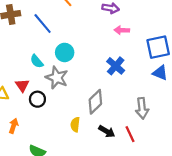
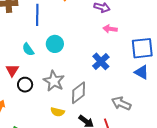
blue line: (43, 23) -> (37, 15), turned 35
gray star: (57, 78) -> (54, 81), moved
gray arrow: (142, 108) -> (121, 103), turned 114
yellow semicircle: (75, 125) -> (58, 112), turned -88

